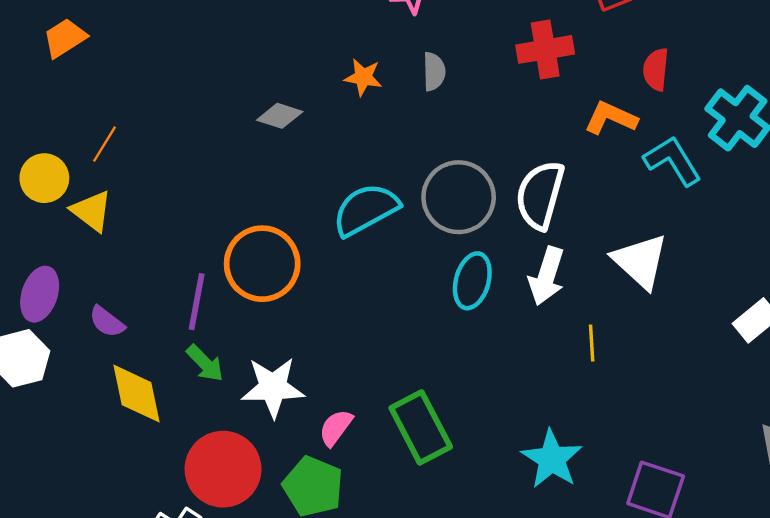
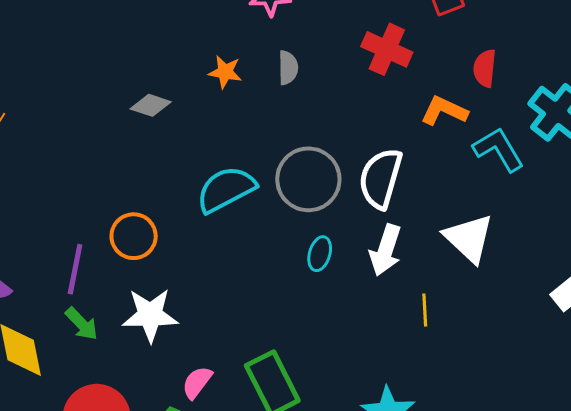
red cross: (545, 49) -> (387, 49), turned 33
orange circle: (262, 264) -> (134, 236), size x0.7
cyan ellipse: (472, 281) -> (320, 254), size x0.7
white star: (273, 387) -> (150, 315), moved

